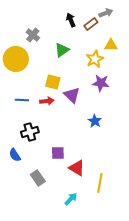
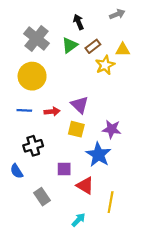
brown rectangle: (91, 24) -> (93, 46), moved
gray cross: (33, 35) -> (36, 39), size x1.6
green triangle: (62, 50) -> (70, 45), moved
yellow circle: (16, 59) -> (32, 76), moved
yellow square: (53, 82) -> (76, 129), moved
purple star: (101, 83) -> (112, 129), moved
blue star: (95, 121) -> (98, 155), moved, size x1.6

